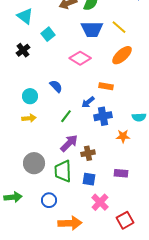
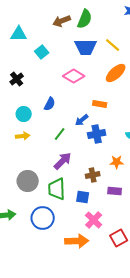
cyan triangle: (25, 16) -> (19, 34), turned -36
black cross: (23, 50) -> (17, 79), moved
blue semicircle: (56, 86) -> (50, 104), turned 72
orange star: (123, 136) -> (117, 162), moved
brown cross: (88, 153) -> (93, 175), moved
blue circle: (49, 200) -> (43, 218), size x1.5
orange arrow: (70, 223) -> (77, 241), moved

